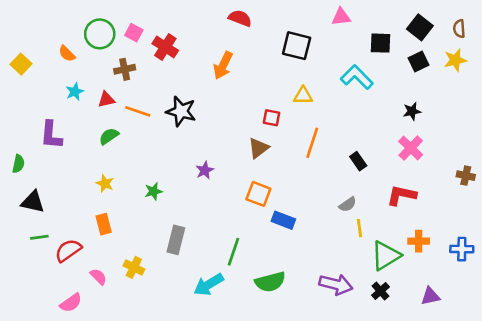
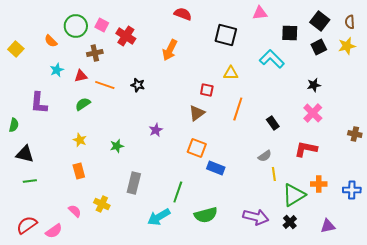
black star: (181, 111) -> (138, 85), size x0.6
red semicircle: (68, 250) -> (27, 225), moved

